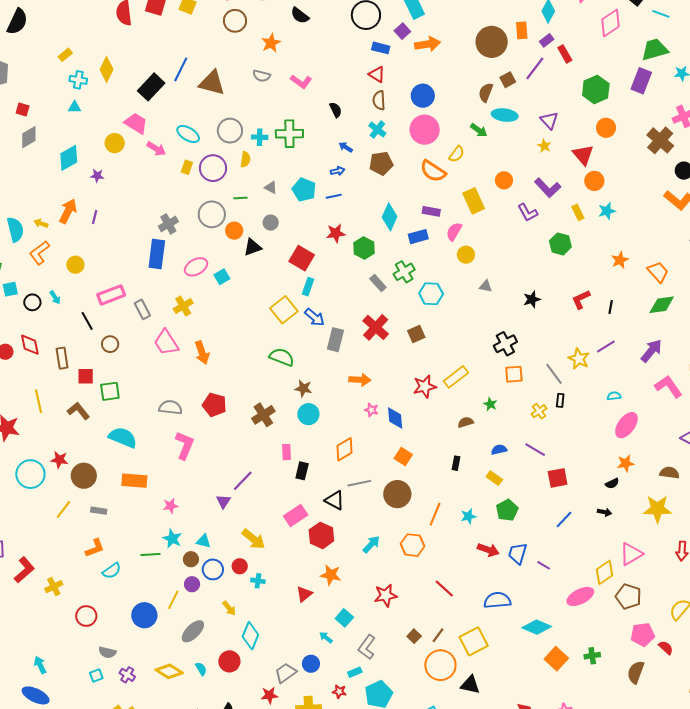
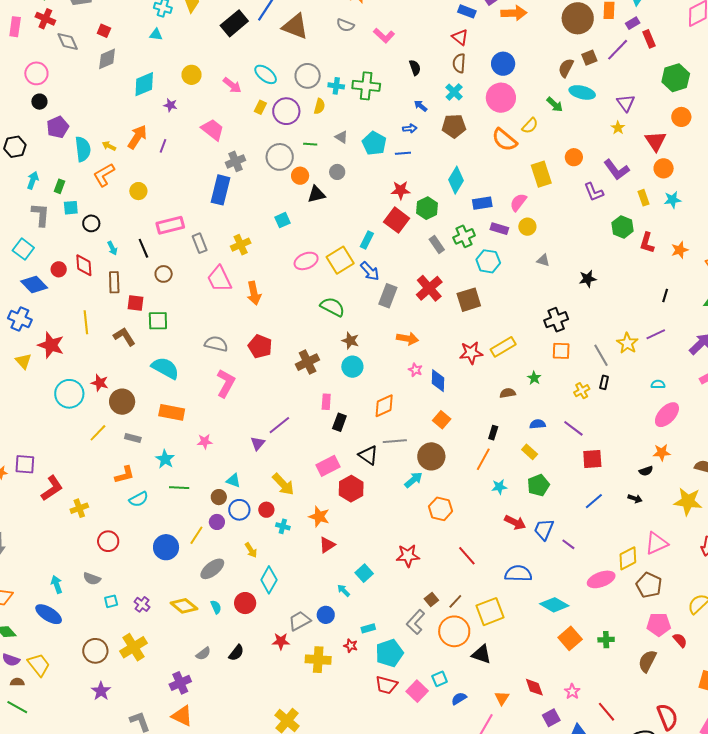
pink trapezoid: (136, 123) -> (213, 130), moved
purple rectangle: (431, 211) -> (499, 229), moved
red square: (302, 258) -> (397, 220), moved
pink ellipse: (196, 267) -> (306, 261), moved
cyan arrow: (55, 297) -> (112, 248), moved
red L-shape: (581, 299) -> (647, 243), moved, turned -55
brown square: (416, 334) -> (469, 300), size x1.4
orange line: (435, 514) -> (483, 459), moved
cyan star: (172, 539) -> (165, 459), moved
cyan arrow: (371, 544) -> (414, 480), moved
orange star: (331, 575) -> (319, 517), moved
gray L-shape: (367, 647) -> (416, 622), moved
gray semicircle: (107, 652) -> (92, 579), moved

